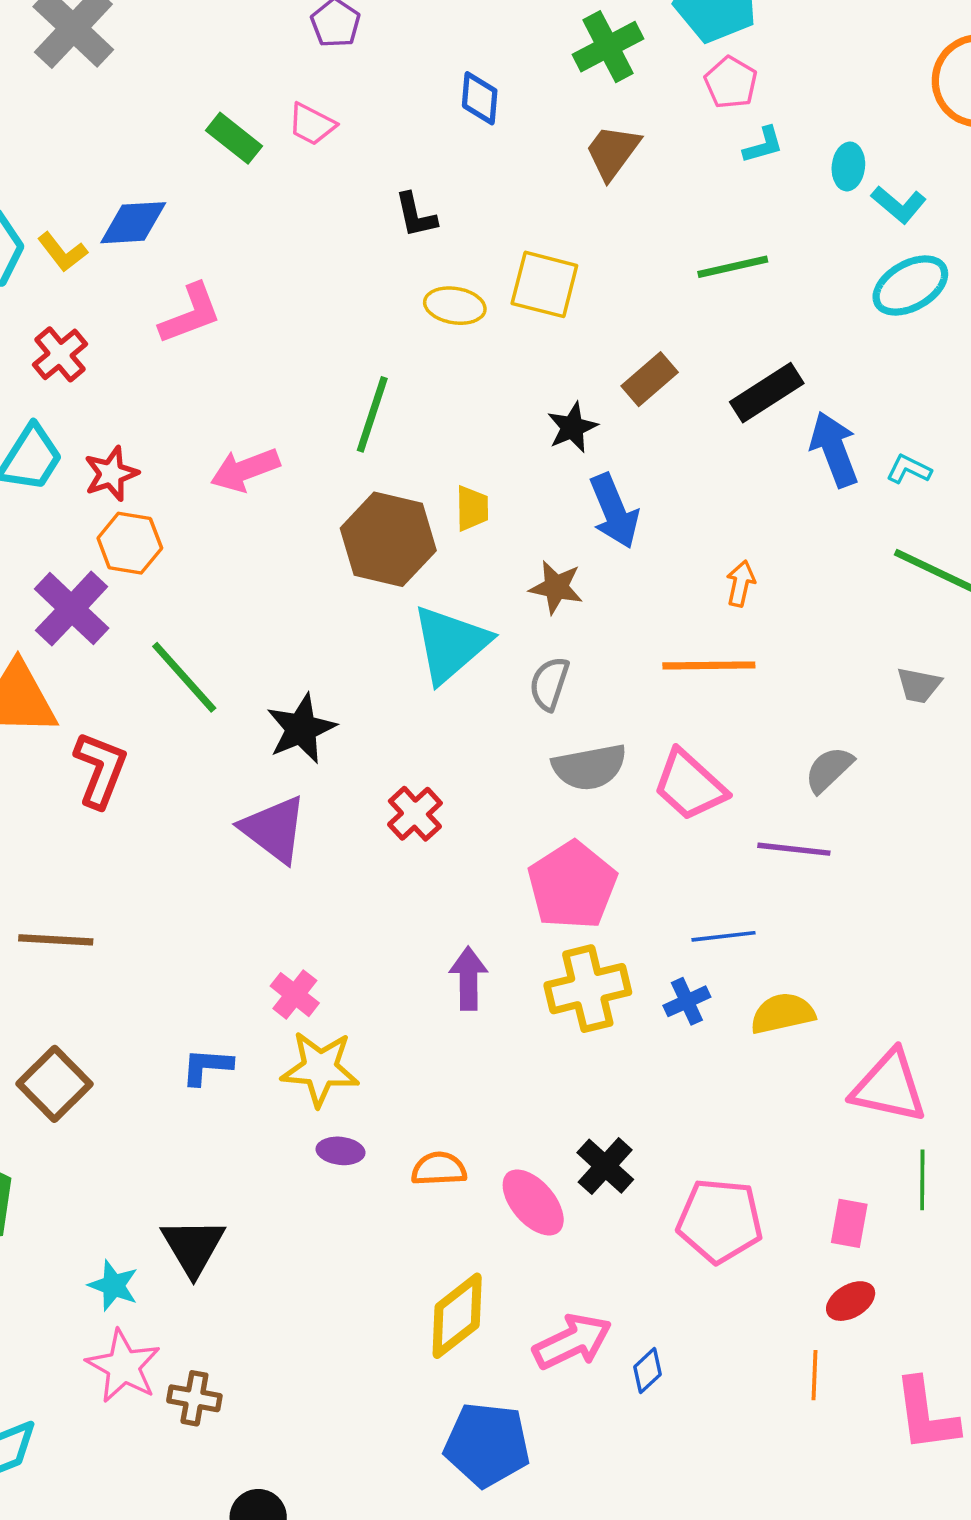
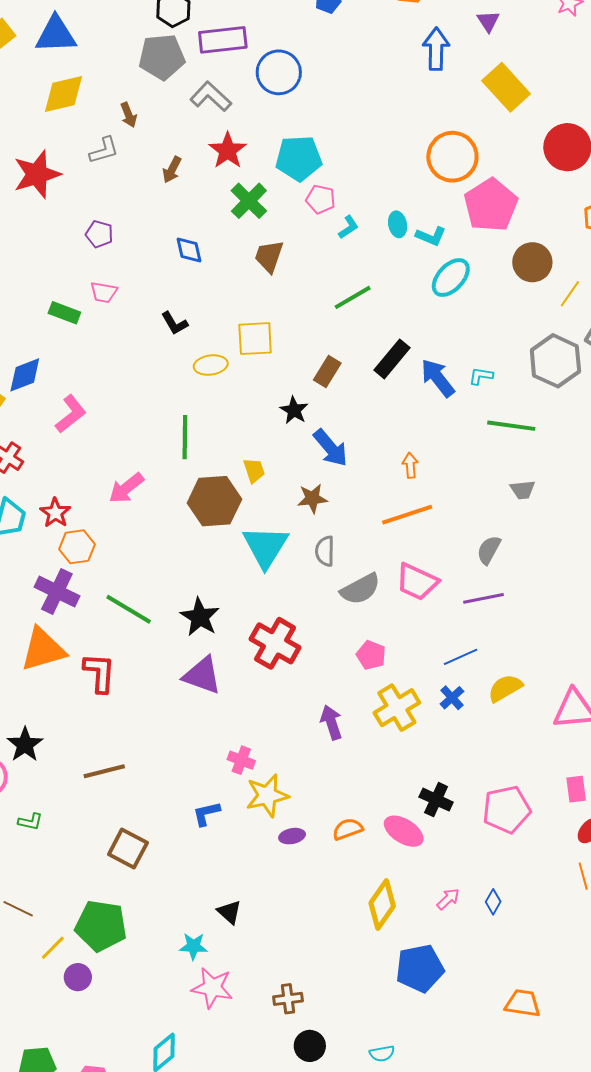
red cross: (415, 814) -> (275, 643), size x1.6
pink pentagon: (572, 885) -> (371, 655), size x0.6
black triangle: (193, 1247) -> (229, 912), size x0.7
pink arrow: (572, 1342) -> (448, 899), size x0.6
brown cross: (194, 1398) -> (288, 999), moved

